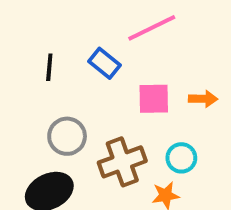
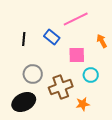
orange arrow: (203, 99) -> (102, 41), moved, turned -120
cyan circle: (181, 158) -> (91, 75), moved

